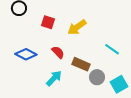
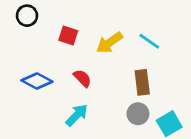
cyan line: (112, 49) -> (149, 41), moved
brown rectangle: (81, 64) -> (142, 82), moved, turned 60

